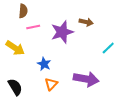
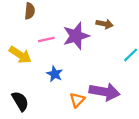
pink line: (33, 27) -> (46, 39), moved
orange triangle: (51, 84) -> (77, 100), moved

